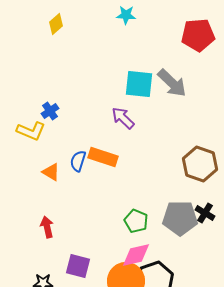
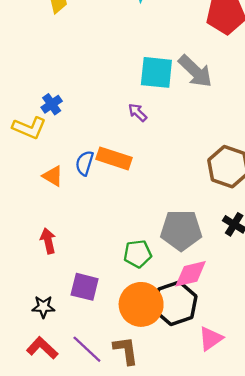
purple arrow: (123, 118) -> (138, 112), size x0.7
gray pentagon: (180, 218) -> (181, 230), moved
green pentagon: (136, 221) -> (138, 254), moved, turned -30
pink diamond: (136, 255) -> (191, 274), moved

